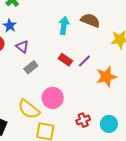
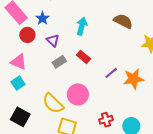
cyan arrow: (64, 25) -> (82, 26), moved
red rectangle: (65, 60) -> (83, 57), moved
purple line: (84, 61) -> (111, 73), moved

